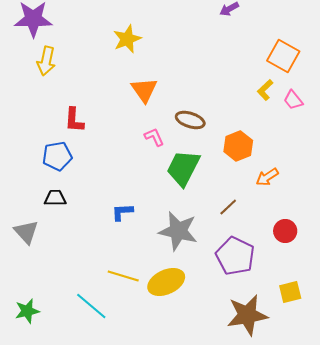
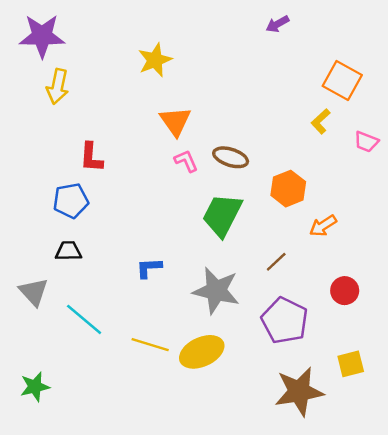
pink trapezoid: (293, 100) -> (366, 142), moved, turned -30
pink L-shape: (154, 137) -> (186, 161), moved
cyan line: (91, 306) -> (84, 319), moved

